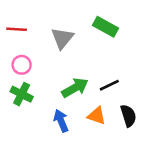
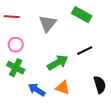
black line: (109, 85) -> (85, 51), moved
orange triangle: (97, 116) -> (63, 88), moved
blue arrow: (61, 121) -> (37, 90), moved, turned -36

